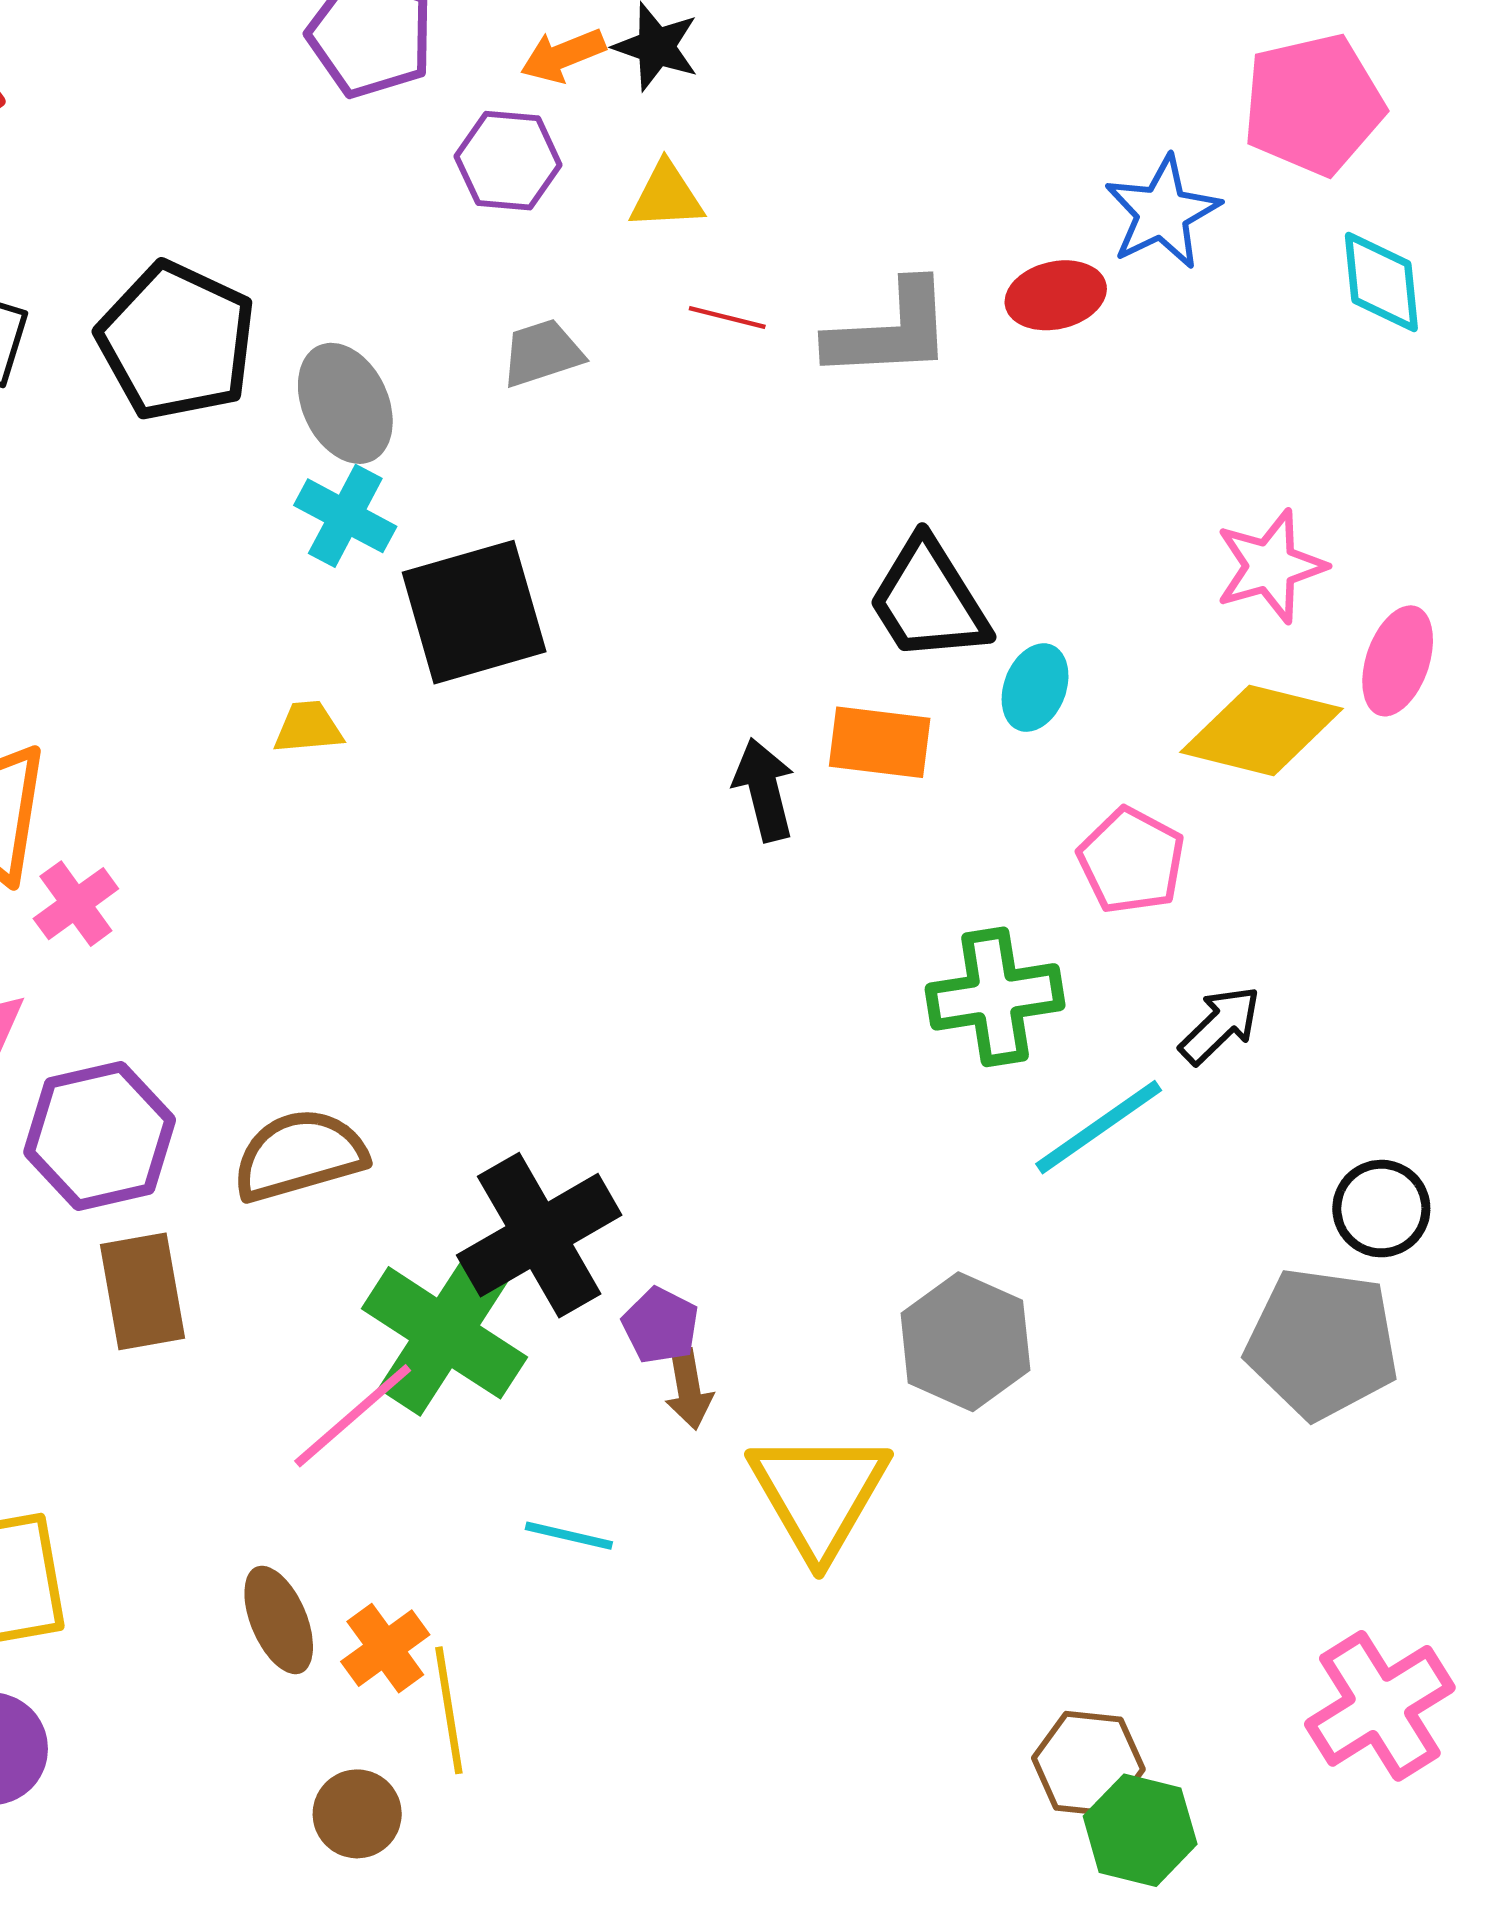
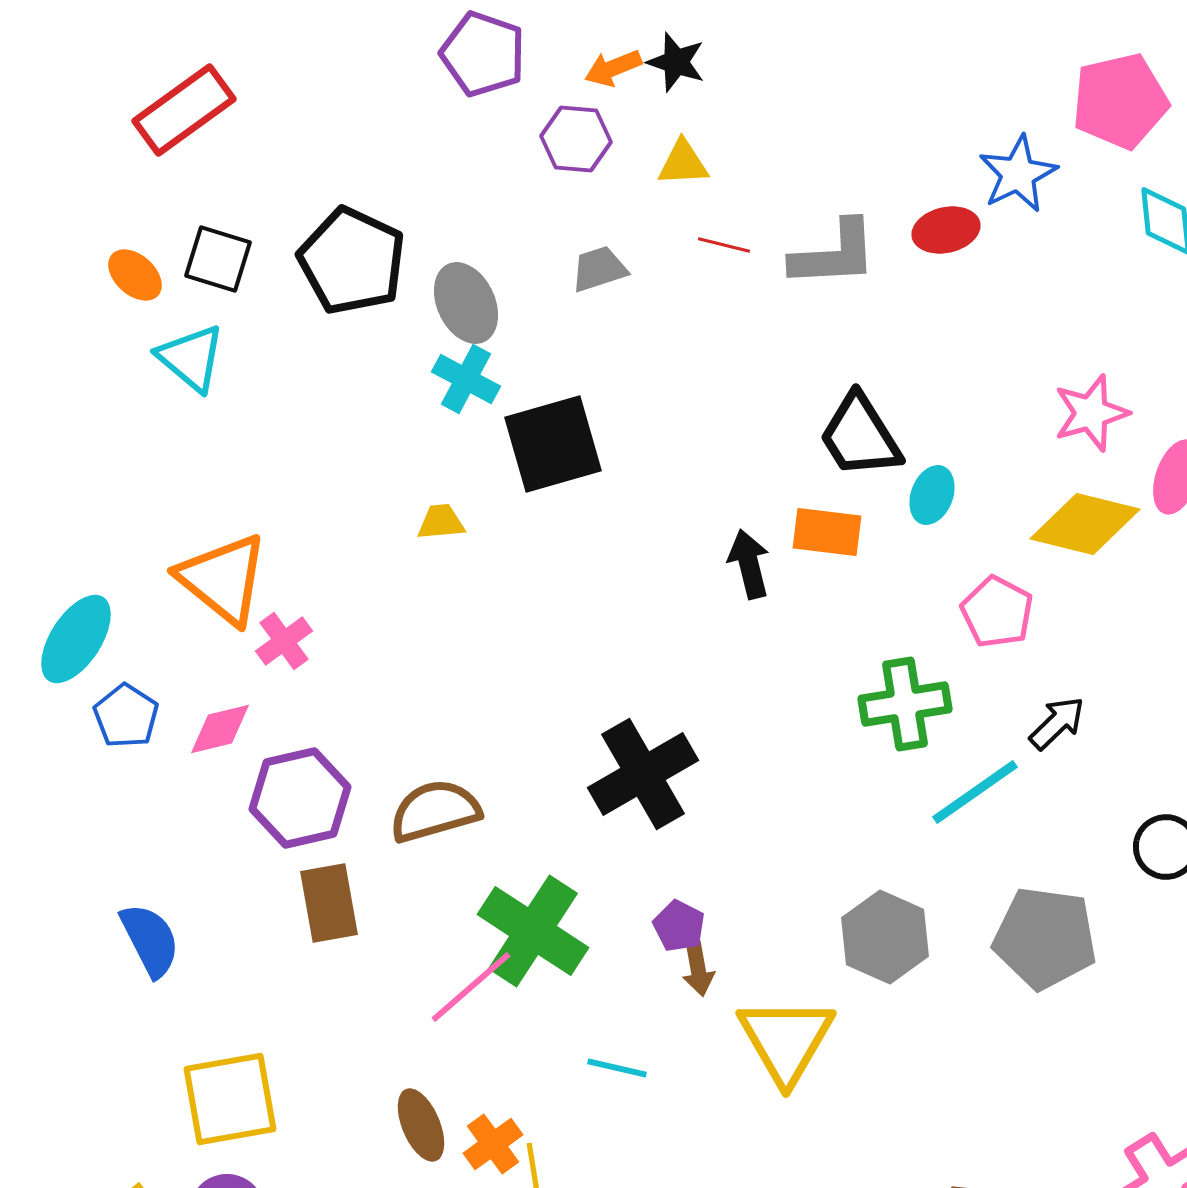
black cross: (539, 1235) -> (643, 774), moved
gray pentagon: (1322, 1343) -> (1045, 938), moved

